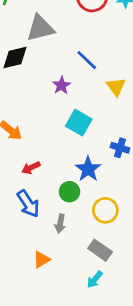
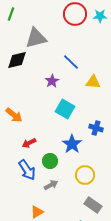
yellow triangle: (116, 87) -> (93, 82), turned -49
green circle: (69, 192) -> (50, 161), moved
gray arrow: (60, 224) -> (51, 185), turned -128
gray rectangle: (100, 250) -> (93, 205), moved

